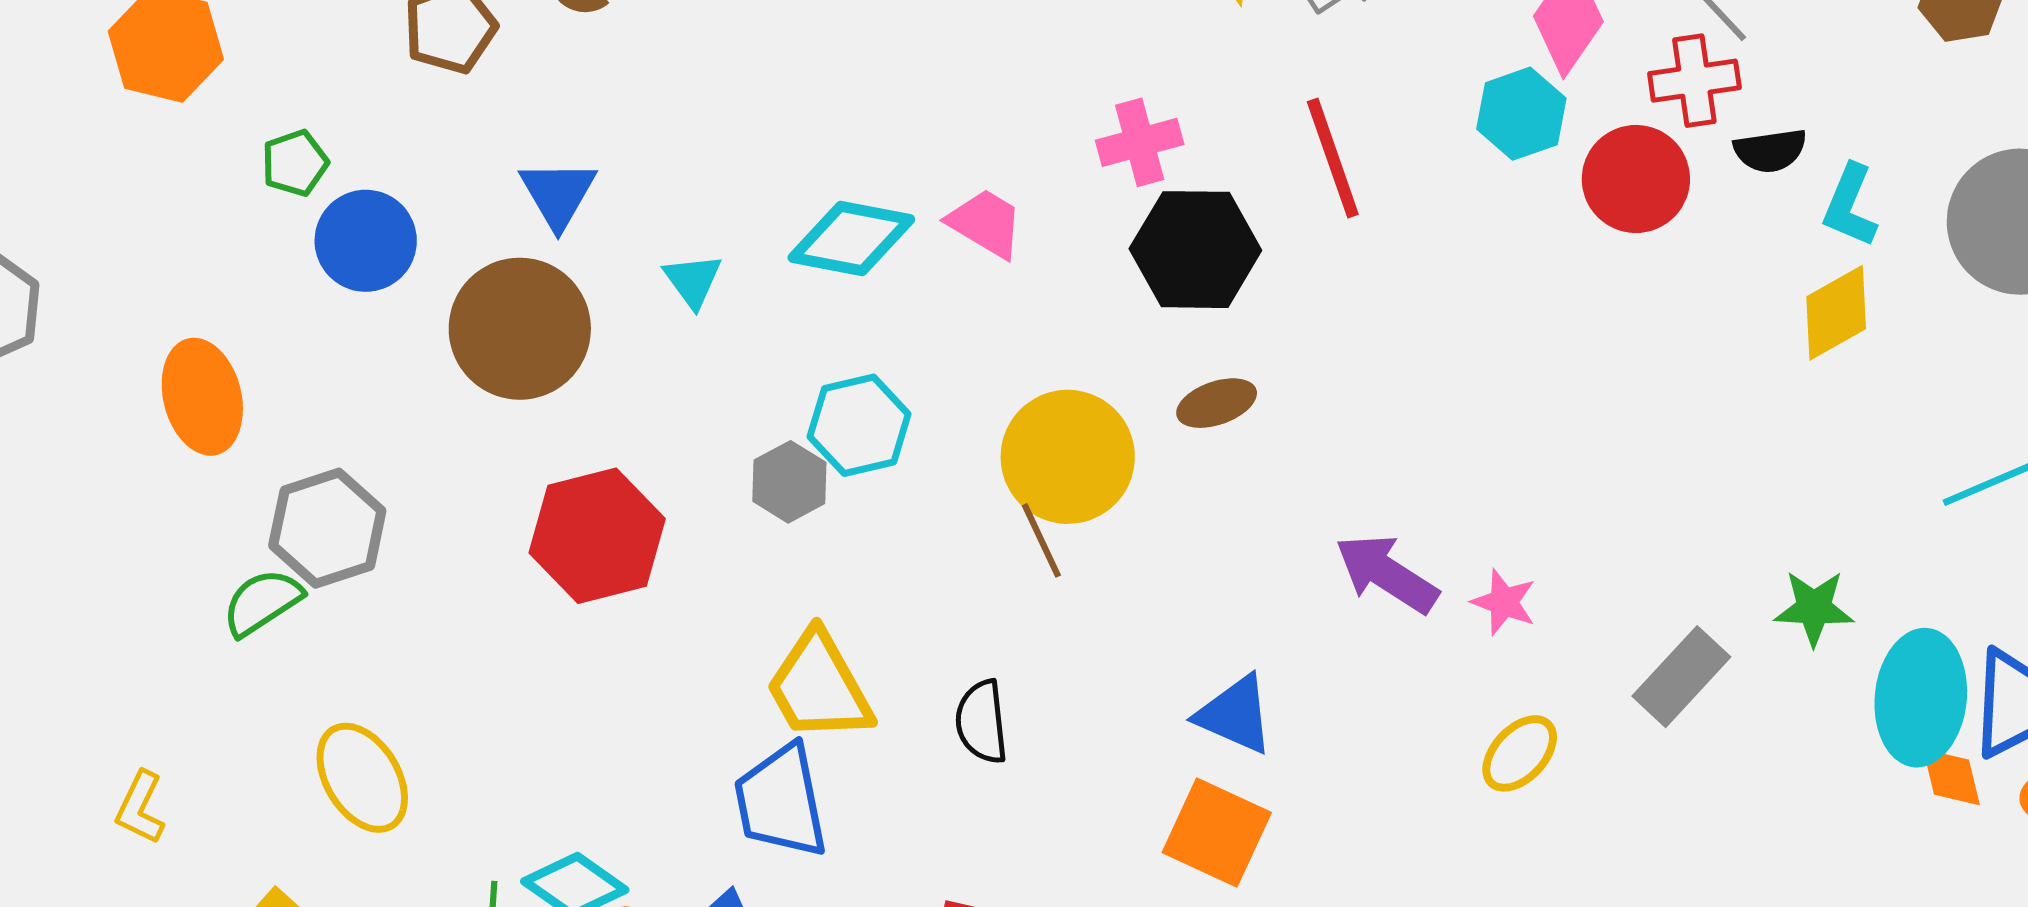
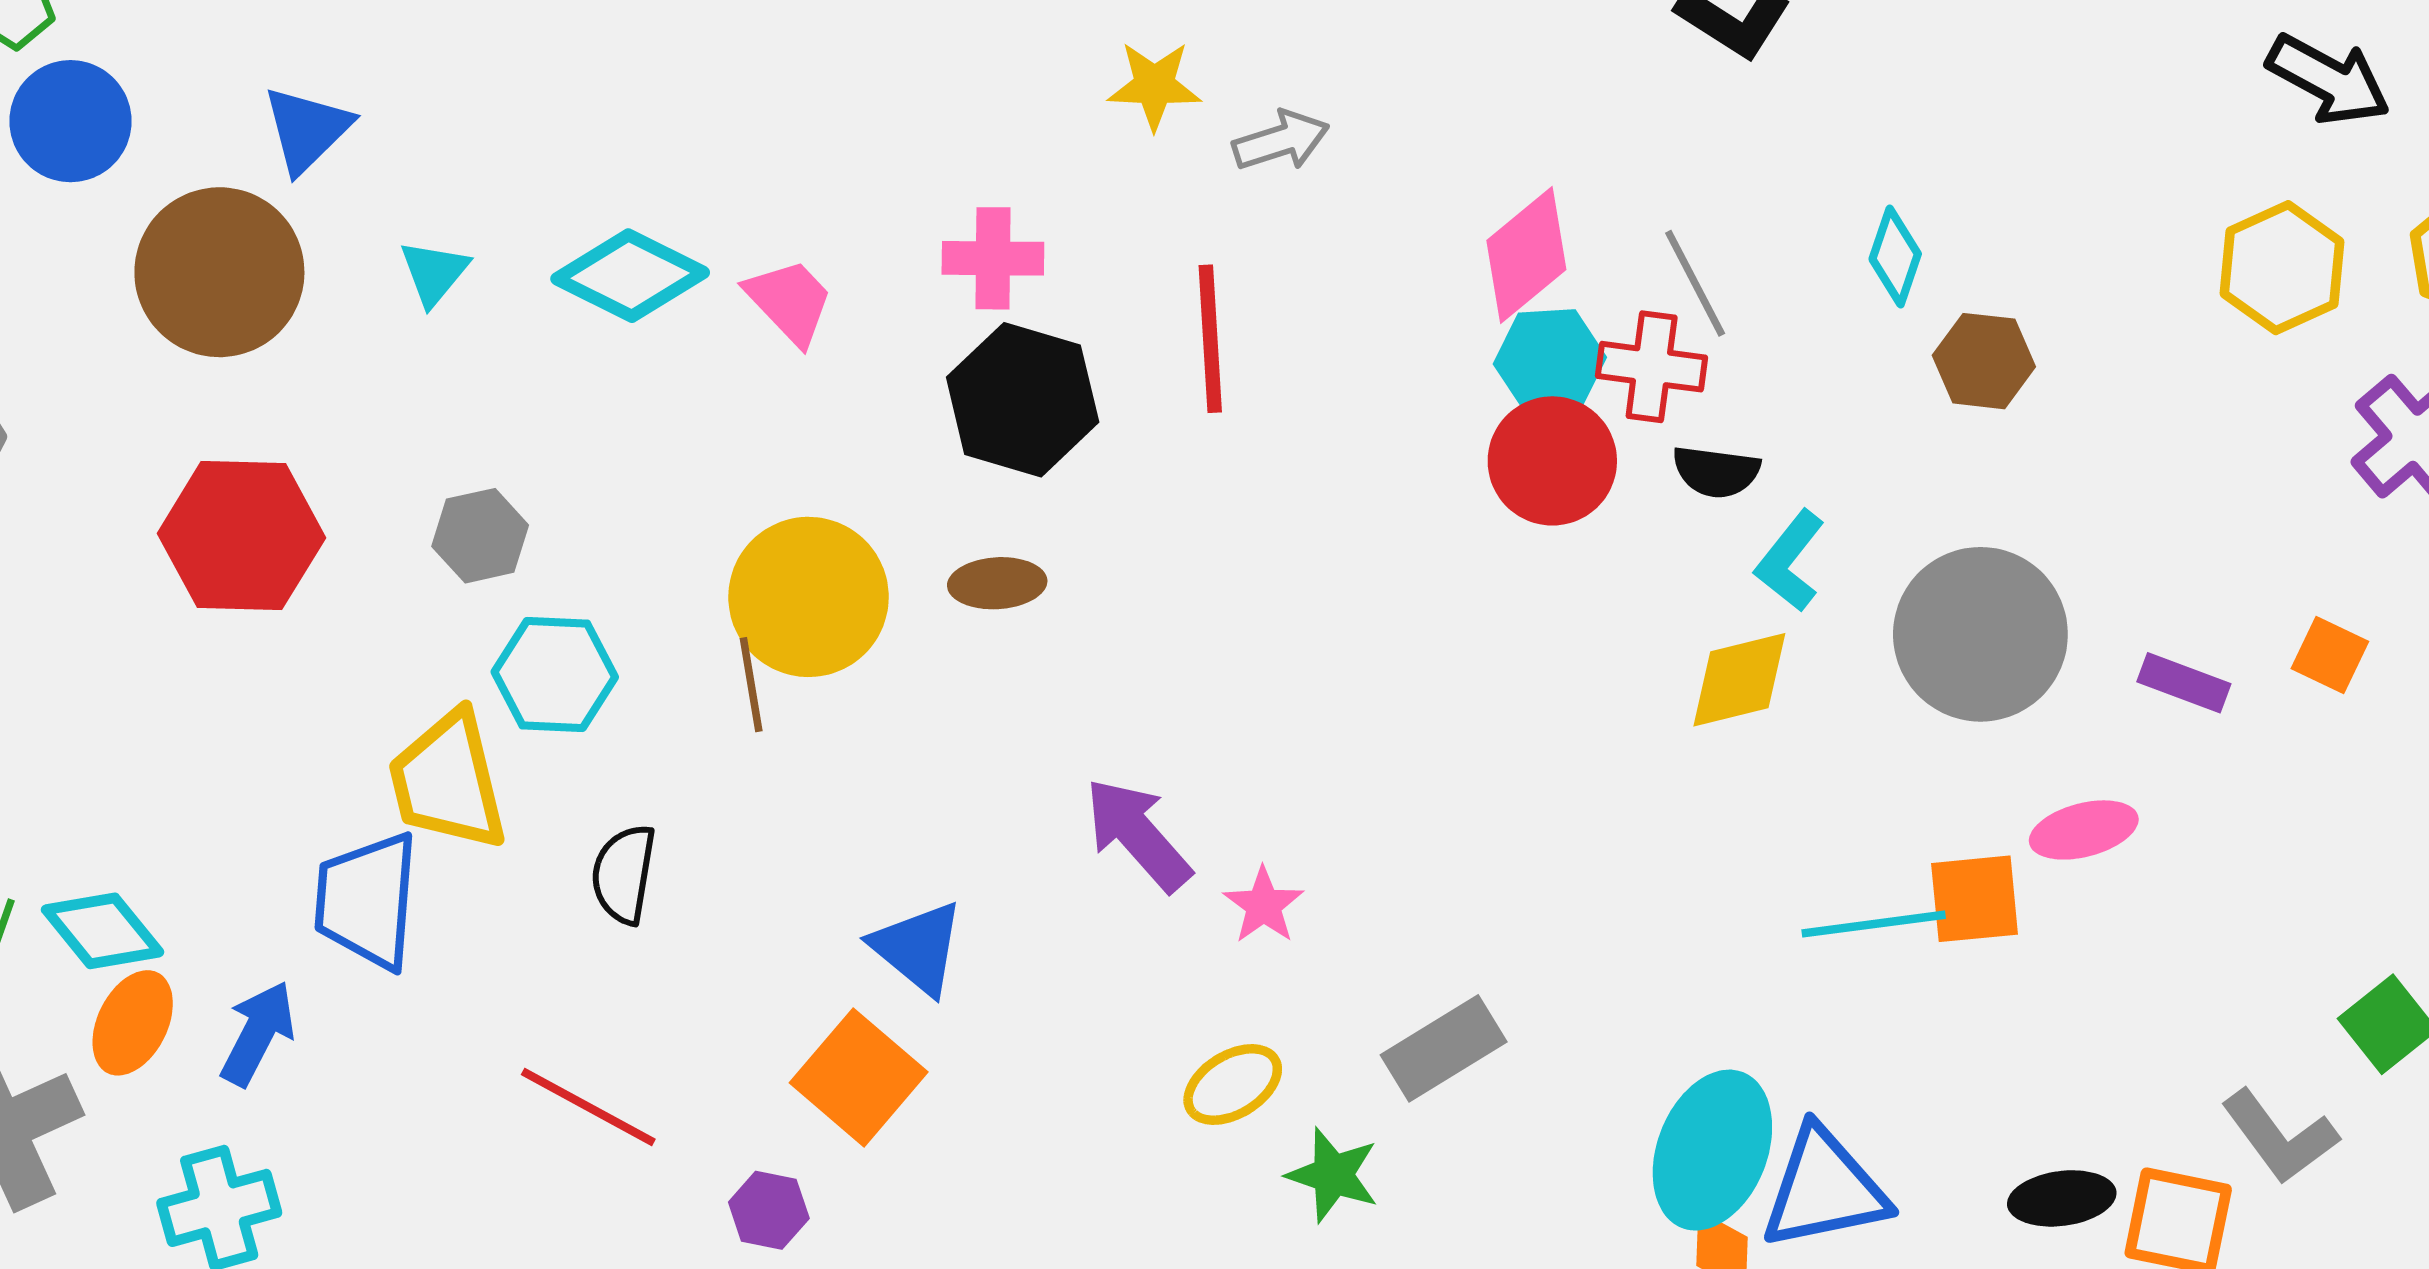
cyan hexagon: (1521, 114) -> (1550, 361), moved
cyan hexagon: (859, 425) -> (555, 674), moved
green star: (1814, 608) -> (1333, 1175), moved

